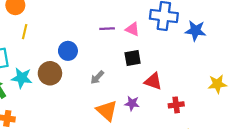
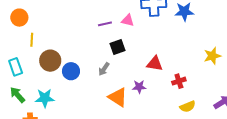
blue circle: (68, 51) -> (71, 71), moved
black square: (133, 58) -> (117, 47), moved
brown circle: (50, 73) -> (50, 61), moved
cyan star: (22, 78) -> (45, 98), moved

